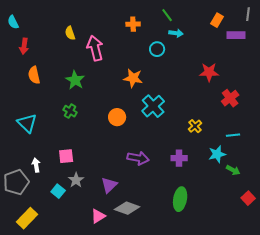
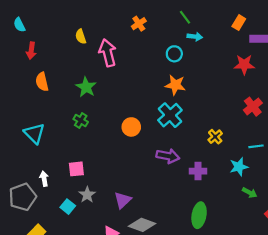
orange cross: (133, 24) -> (139, 24), moved, turned -32
red star: (209, 72) -> (244, 65), moved
orange star: (133, 78) -> (175, 85), moved
purple arrow: (138, 158) -> (168, 156), moved
green arrow: (233, 170) -> (250, 193), moved

